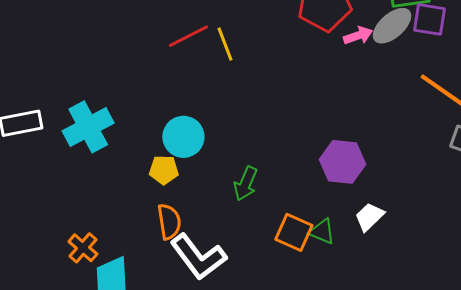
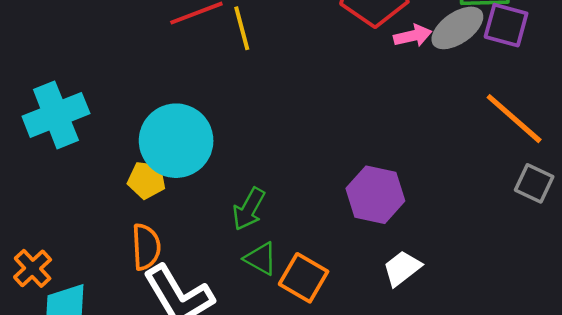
cyan circle: (183, 137) -> (176, 141), size x1.4
green triangle: (322, 231) -> (261, 259), moved

